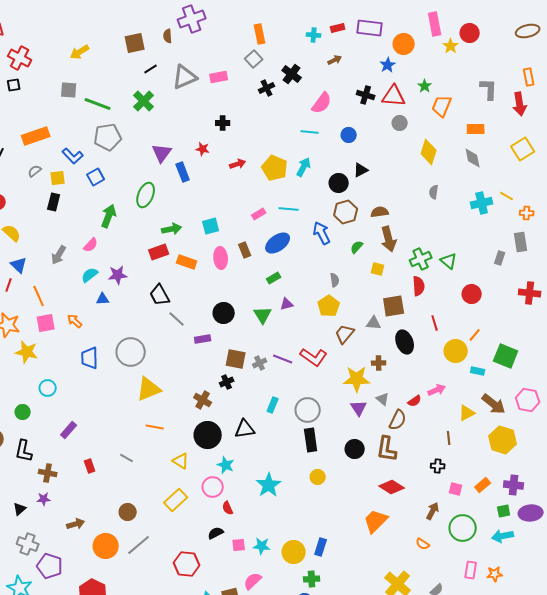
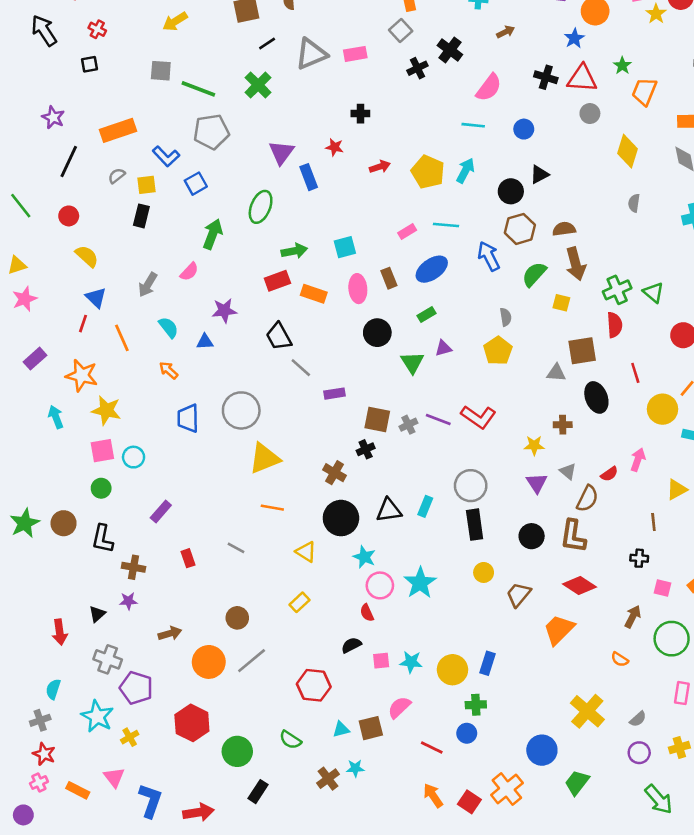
red cross: (20, 58) -> (97, 29), size x0.6
green semicircle: (357, 247) -> (534, 274), size x1.5
cyan semicircle: (90, 275) -> (169, 327), moved, turned 90
black circle: (224, 313) -> (377, 333), moved
pink square: (46, 323) -> (102, 451), moved
brown trapezoid: (345, 334) -> (519, 595), moved
yellow star: (357, 379) -> (534, 445), size x0.6
pink arrow: (437, 390) -> (638, 460), turned -48
cyan rectangle: (273, 405) -> (425, 506), moved
pink circle: (213, 487) -> (380, 585), moved
yellow rectangle: (176, 500) -> (299, 602), size x0.7

